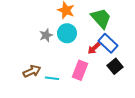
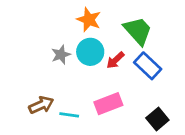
red arrow: (94, 48) -> (115, 60), moved
black square: (115, 66) -> (157, 119), moved
pink rectangle: (80, 70) -> (108, 104), turned 48

